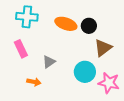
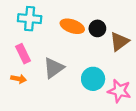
brown triangle: (103, 48) -> (119, 42), moved
gray triangle: (49, 62) -> (54, 68), size x1.5
orange arrow: (34, 82) -> (19, 79), moved

